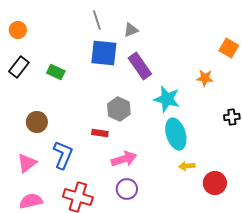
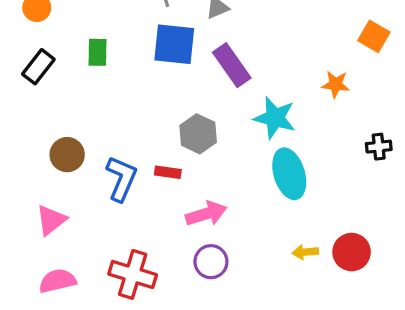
green rectangle: (56, 72) -> (97, 52), moved, turned 66
blue L-shape: (63, 155) -> (121, 179), moved
yellow arrow: (187, 166) -> (305, 252), moved

